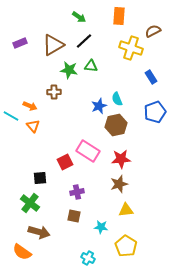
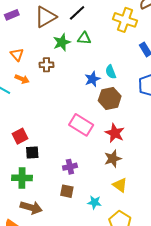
green star: (69, 70) -> (62, 42), turned -30
orange triangle: (33, 126) -> (17, 55), moved
red star: (121, 159) -> (115, 133), turned 30
red square: (65, 162) -> (20, 136), moved
green cross: (30, 203) -> (22, 178), turned -36
yellow triangle: (126, 210) -> (120, 185), turned 42

